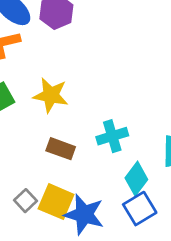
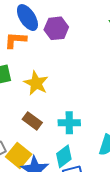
cyan diamond: (136, 179) -> (64, 156), moved

